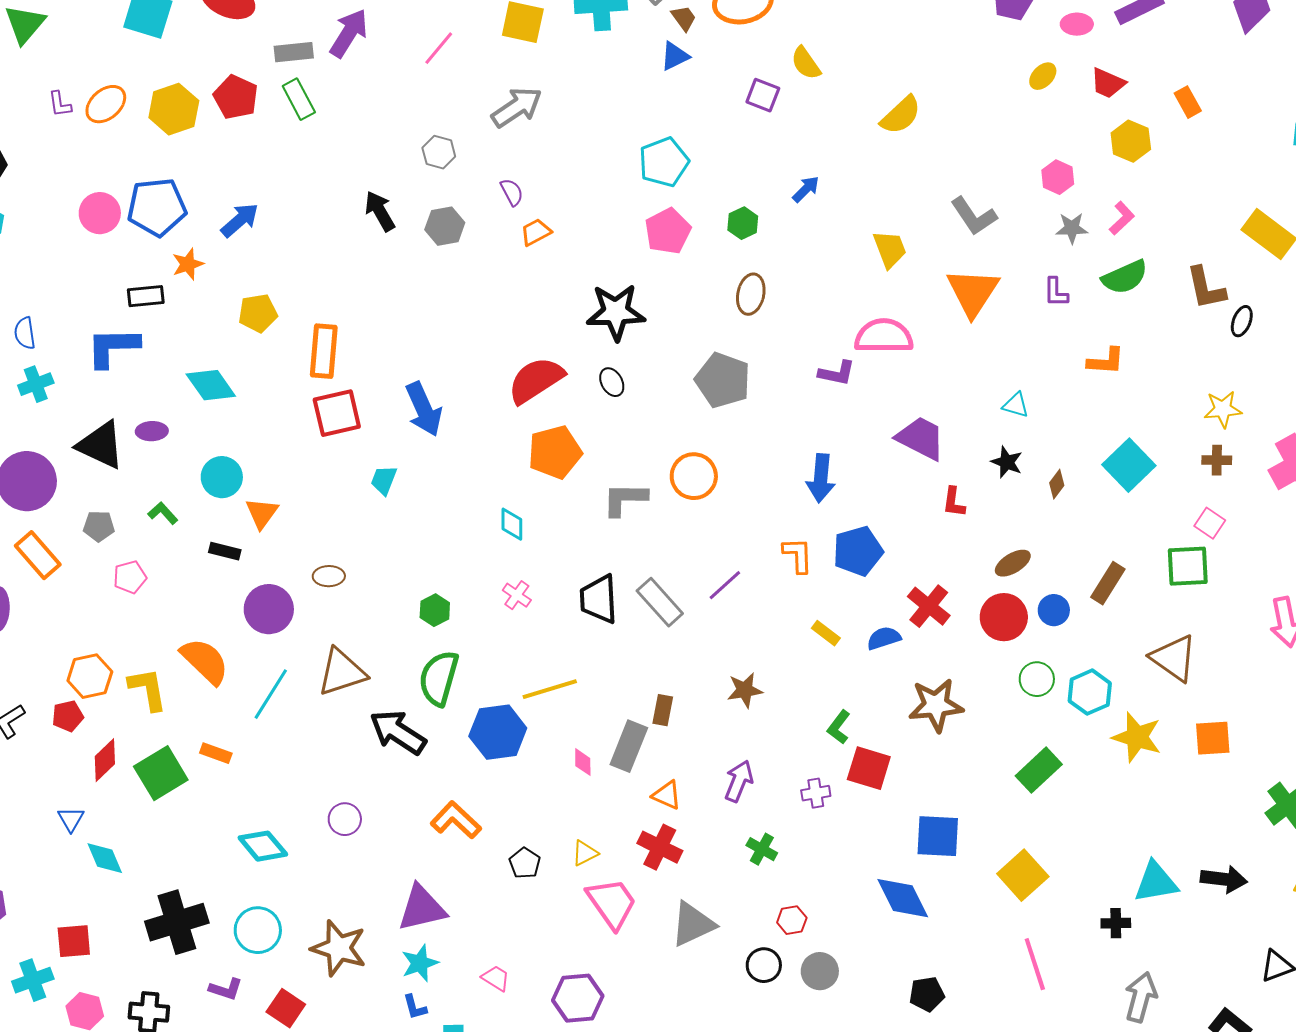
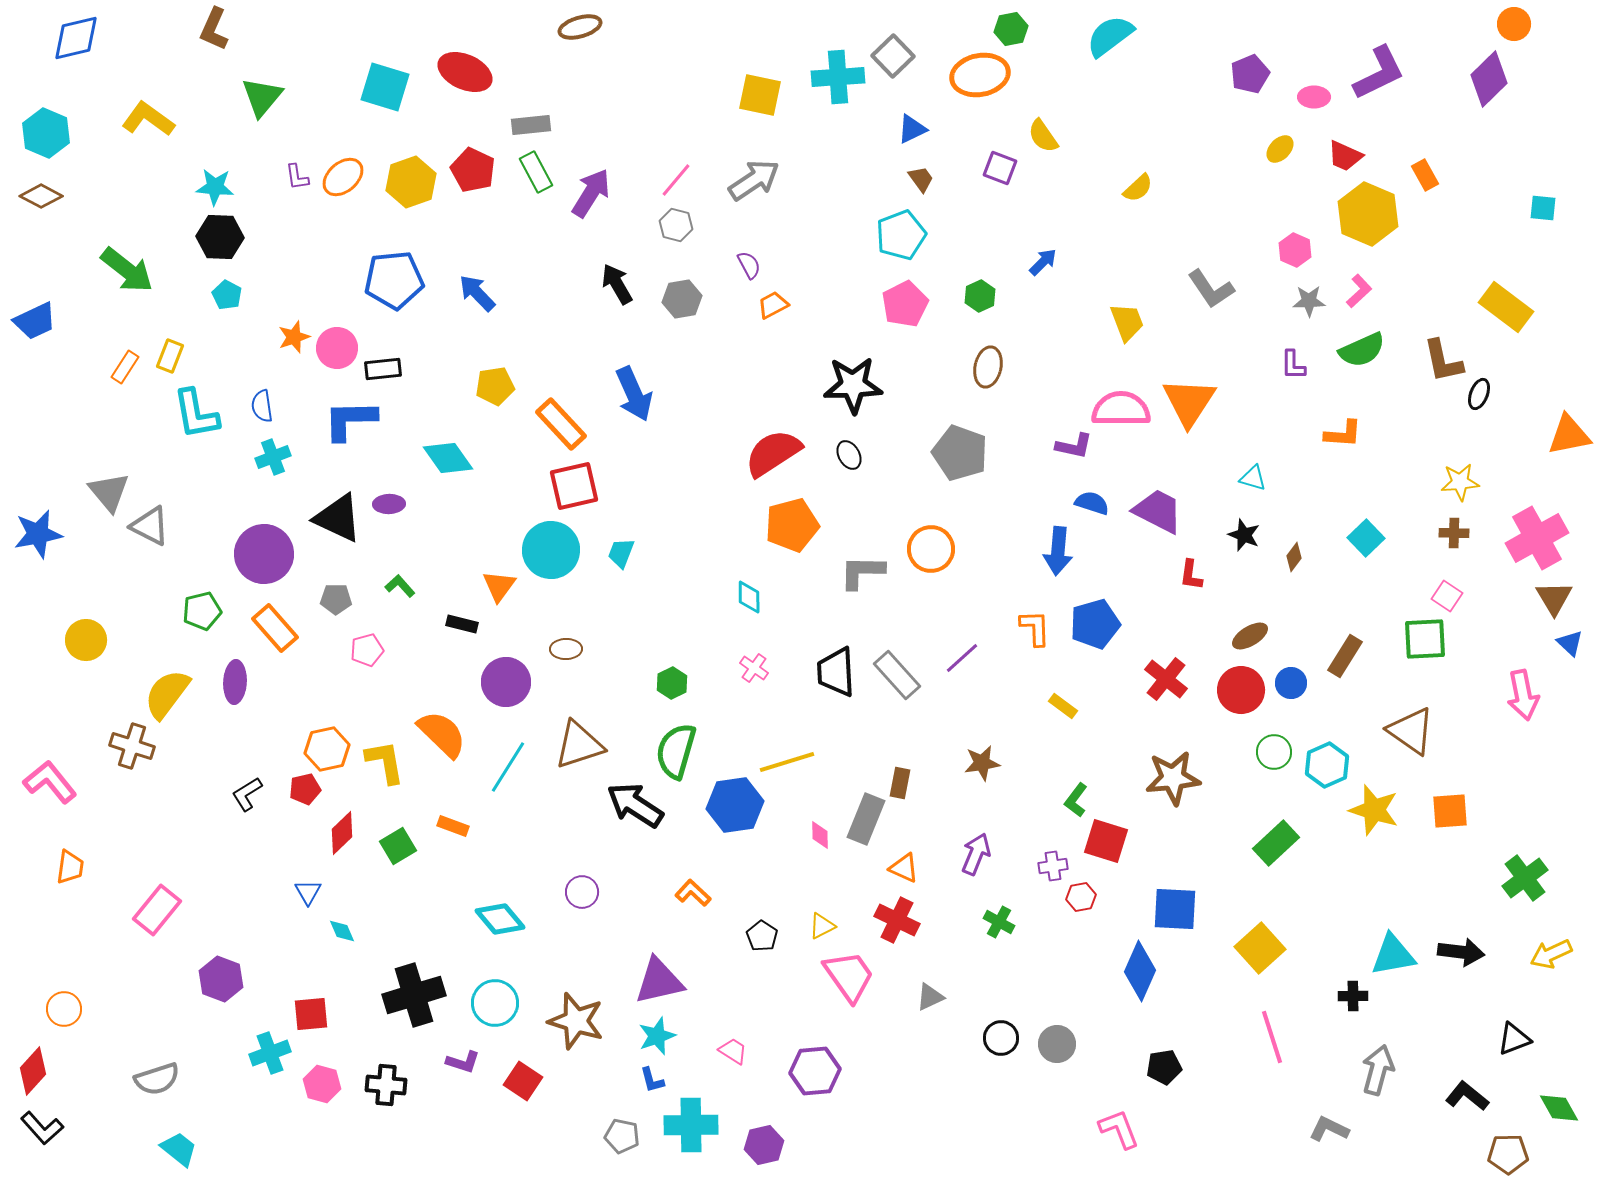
brown trapezoid: (684, 18) -> (921, 179), moved
purple arrow: (349, 33) -> (591, 193), moved
pink line: (439, 48) -> (676, 180), moved
yellow semicircle: (901, 115) -> (1138, 188), size x0.7
yellow hexagon: (1131, 141) -> (1368, 214), size x1.5
pink circle: (100, 213) -> (337, 348), moved
blue arrow: (240, 220) -> (477, 293), turned -93
orange star: (188, 264) -> (294, 337), moved
orange triangle: (973, 292) -> (1189, 402), moved
orange rectangle: (324, 351) -> (561, 424), turned -48
blue arrow: (424, 409) -> (634, 394), moved
cyan square: (1129, 465) -> (1366, 538), size x0.7
cyan circle: (222, 477) -> (551, 550), moved, size x1.4
blue semicircle: (884, 638) -> (1092, 503), moved, turned 36
green square: (161, 773) -> (398, 846), size x0.7
orange L-shape: (456, 820) -> (693, 893), size x0.7
cyan diamond: (105, 858) -> (342, 931), size x0.7
blue diamond: (903, 898) -> (1140, 971), turned 50
red hexagon: (792, 920) -> (1081, 897), moved
gray triangle: (693, 924) -> (930, 997), size x0.6

